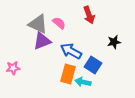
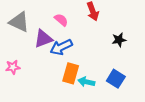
gray triangle: (38, 24) -> (19, 22), moved
blue arrow: (71, 51) -> (61, 47), moved, turned -55
blue square: (93, 65) -> (116, 79), moved

